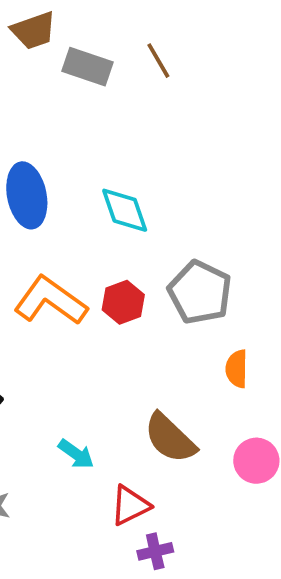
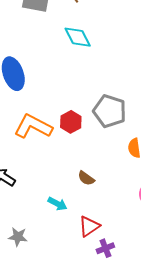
cyan diamond: (125, 210) -> (78, 37), moved
brown semicircle: (170, 438) -> (86, 178), moved, size x0.6

